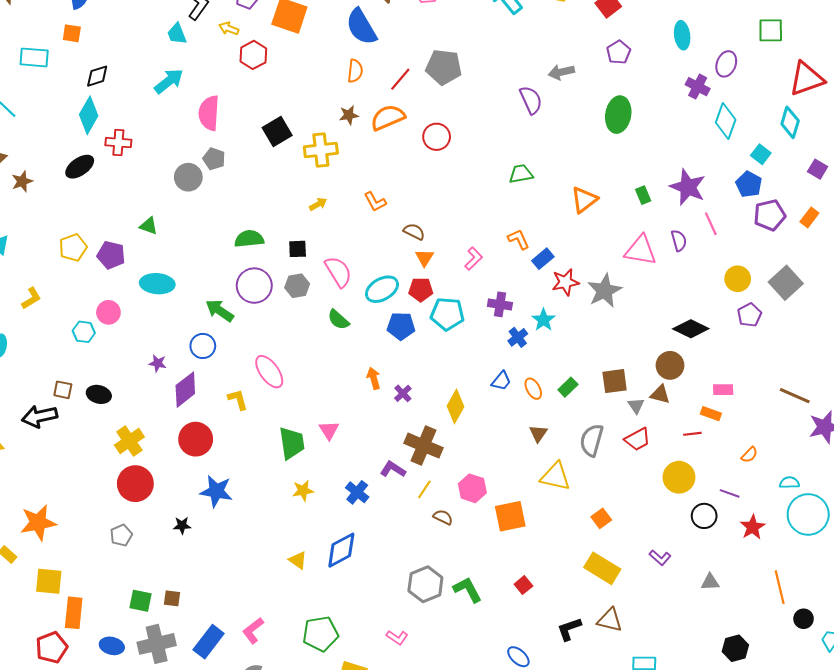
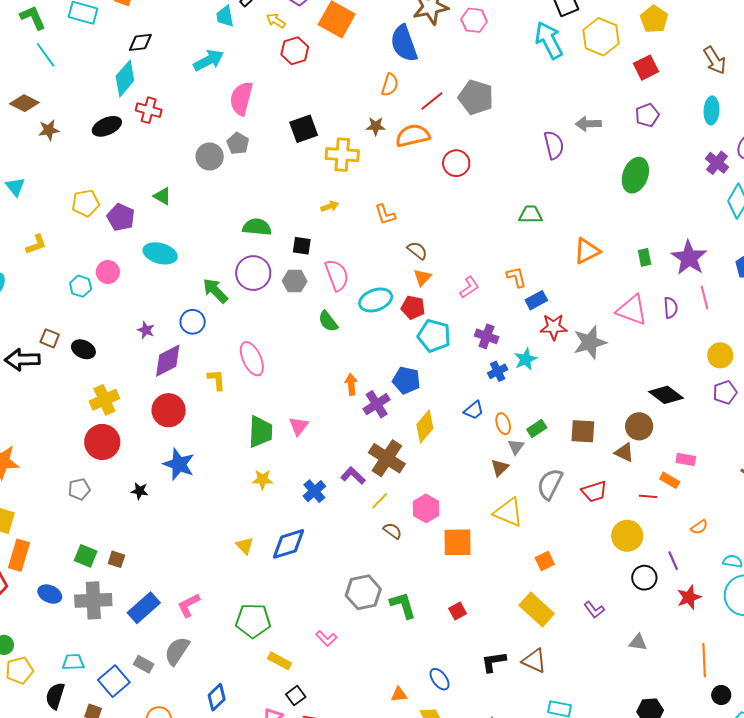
blue pentagon: (401, 326) -> (406, 380), moved
purple cross: (403, 393) -> (377, 404), size x1.5
gray triangle: (636, 406) -> (516, 447), moved
purple line: (730, 493) -> (673, 561), turned 36

